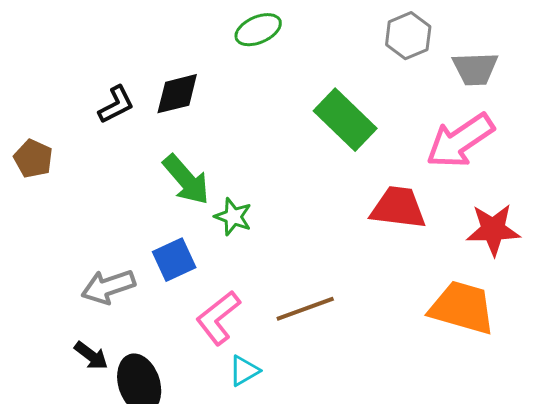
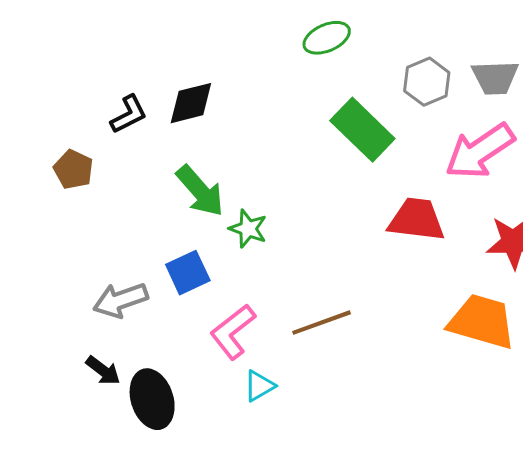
green ellipse: (258, 30) -> (327, 38), moved
gray hexagon: (408, 36) -> (427, 82), moved
brown pentagon: (33, 159) -> (73, 169), moved

